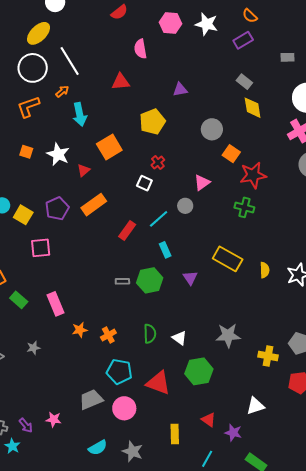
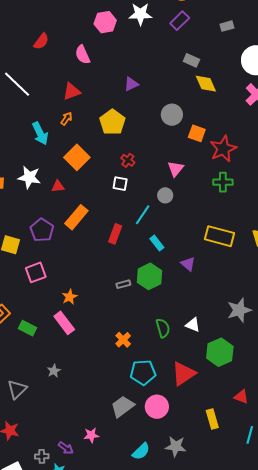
red semicircle: (119, 12) -> (41, 41), moved
orange arrow: (62, 91) -> (66, 119), moved
red triangle: (84, 170) -> (58, 186), turned 48
orange star: (80, 330) -> (70, 297), moved
red triangle: (158, 383) -> (183, 374), turned -40

